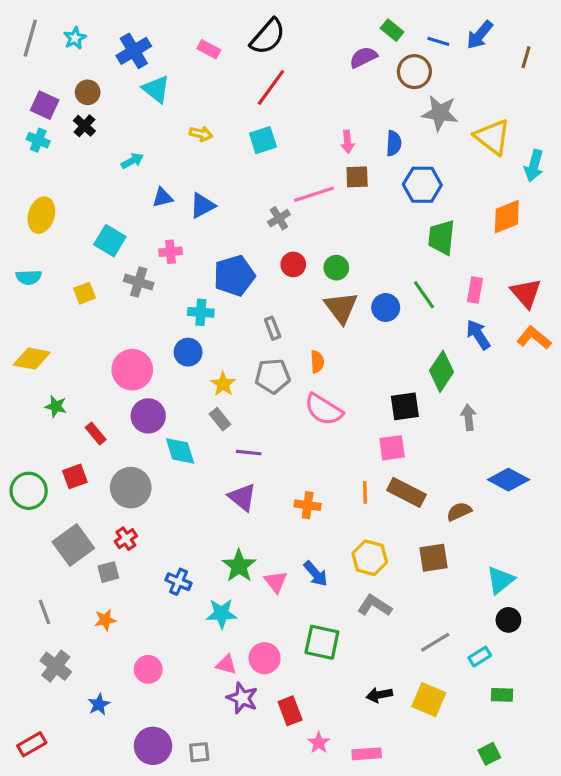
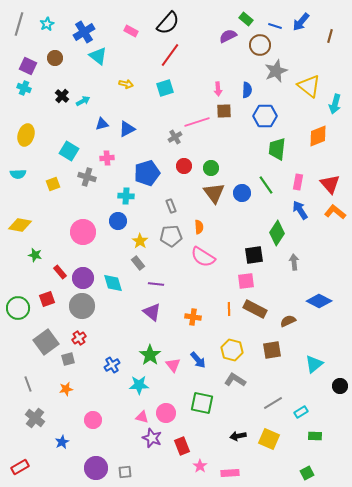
gray star: (440, 113) -> (276, 71), turned -30
black cross: (84, 126) -> (62, 96), moved
purple circle: (148, 416) -> (83, 278), moved
blue cross: (178, 582) -> (112, 365), turned 35
black circle: (508, 620) -> (340, 386), moved

